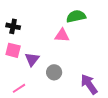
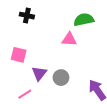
black cross: (13, 26) -> (27, 16), moved
purple triangle: (32, 59) -> (39, 73), moved

